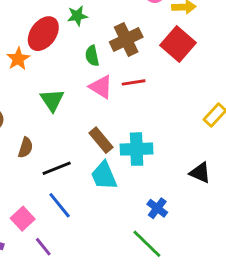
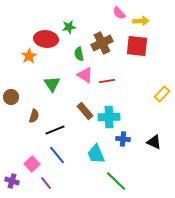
red ellipse: (43, 34) -> (46, 39), turned 60
red square: (178, 44) -> (137, 46), turned -35
red line: (134, 82) -> (107, 81), moved
black triangle: (200, 173) -> (154, 142), moved
cyan trapezoid: (104, 176) -> (96, 154), moved
blue cross: (157, 208) -> (123, 139), moved, turned -32

